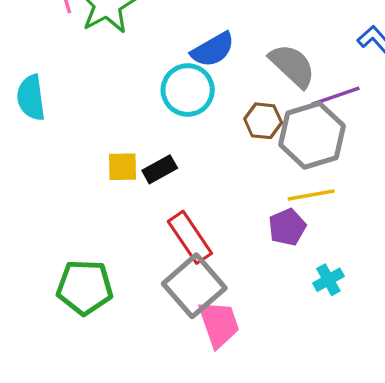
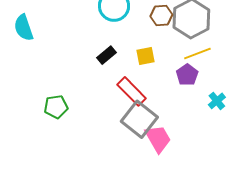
yellow square: (123, 167) -> (146, 56), moved
green pentagon: (85, 287) -> (56, 107), moved, size x0.7

